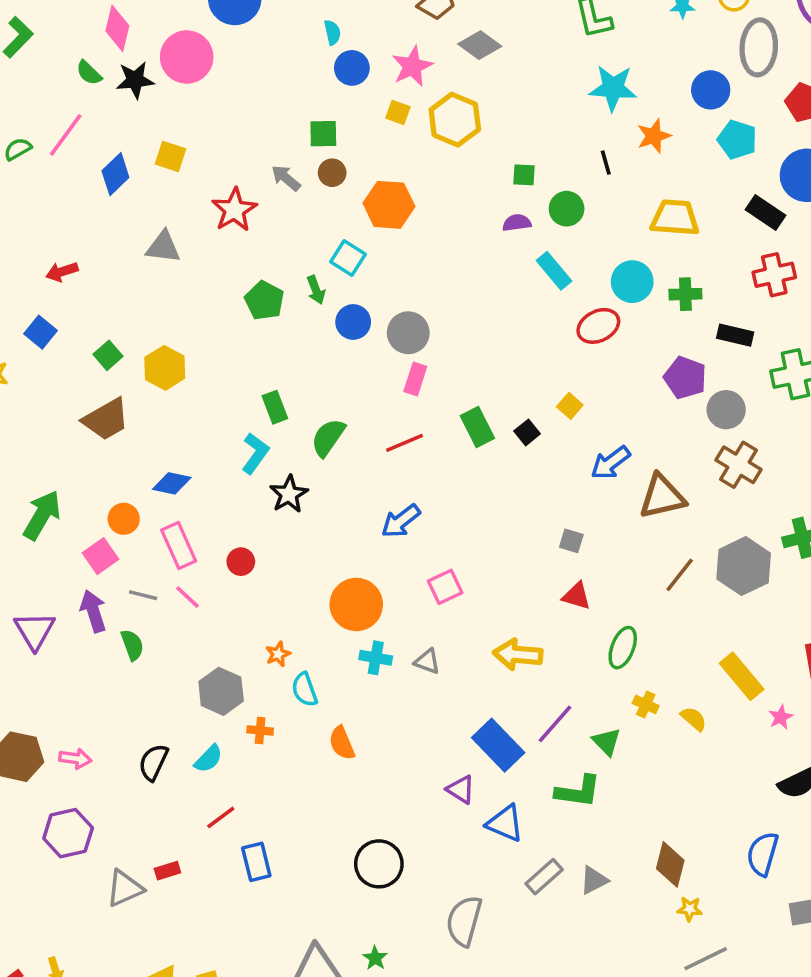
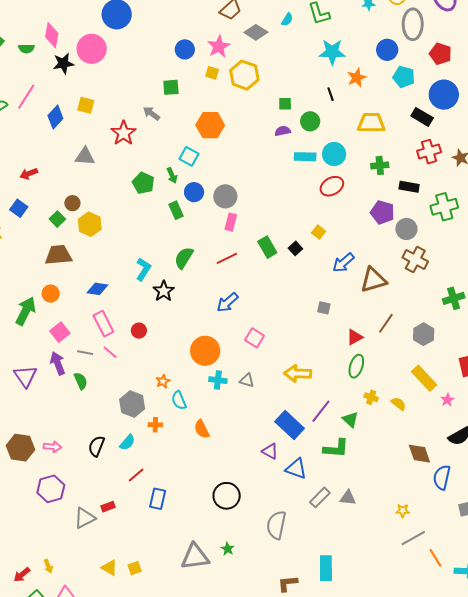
cyan semicircle: (332, 32) -> (287, 19), moved, turned 48
green semicircle: (89, 73) -> (26, 49), moved, turned -42
brown circle: (332, 173) -> (72, 203), moved
cyan rectangle: (554, 271) -> (305, 157), turned -45
cyan circle: (632, 282) -> (334, 154), moved
green rectangle: (275, 407) -> (176, 210), moved
brown trapezoid: (106, 419) -> (58, 255), turned -152
orange circle: (124, 519) -> (51, 294), moved
gray hexagon: (744, 566) -> (424, 334), moved, size x0.7
pink square: (445, 587) -> (255, 338), turned -30
red triangle: (577, 596) -> (355, 337), moved, turned -42
blue rectangle: (256, 862) -> (158, 499), turned 30
brown diamond: (670, 864) -> (419, 454), moved, turned -30
gray triangle: (594, 880) -> (348, 498), turned 36

